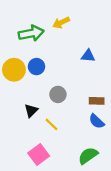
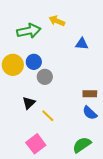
yellow arrow: (61, 23) -> (57, 21), turned 49
blue triangle: (88, 56) -> (82, 44), moved
gray circle: (58, 94) -> (45, 77), moved

